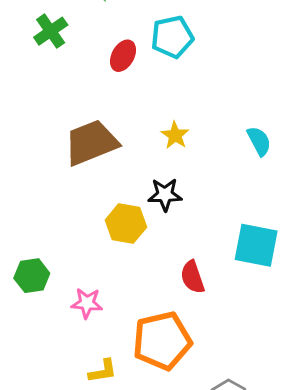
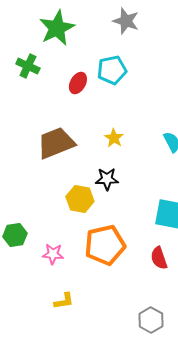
green cross: (51, 31) -> (28, 66), turned -30
red semicircle: (192, 277) -> (159, 258), moved
orange pentagon: (162, 341) -> (105, 245), moved

